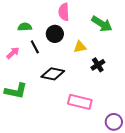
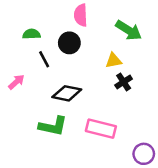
yellow triangle: (80, 47) -> (113, 61), moved
pink arrow: (13, 53) -> (16, 82), moved
green L-shape: (16, 91) -> (53, 126), moved

